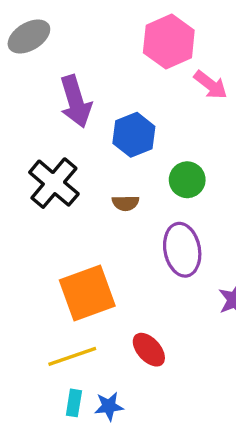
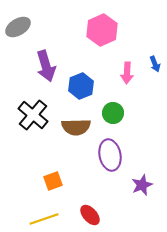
pink arrow: (211, 85) -> (127, 73), moved, turned 55
brown semicircle: (126, 203) -> (76, 127), size x1.8
orange square: (87, 293) -> (53, 181), size x0.6

